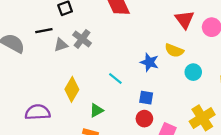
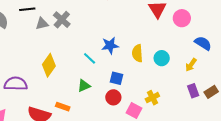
yellow semicircle: (174, 50) -> (137, 53), moved, turned 60
blue star: (149, 62) -> (110, 45), moved, turned -30
green triangle: (96, 110) -> (84, 86), moved
yellow cross: (202, 118) -> (152, 98), moved, size x0.6

